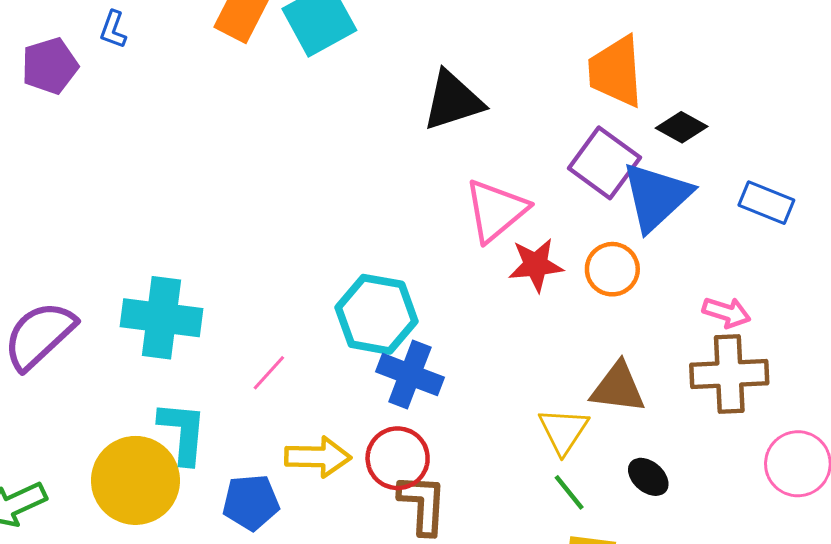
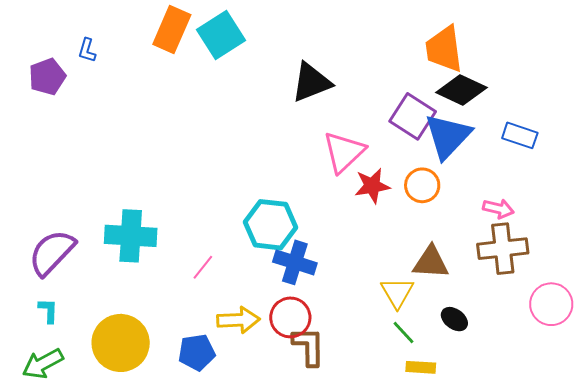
orange trapezoid: (616, 71) -> (444, 49), moved
black diamond: (682, 127) -> (461, 90), size x1.5
cyan L-shape: (183, 432) -> (48, 311), moved, size x0.6

